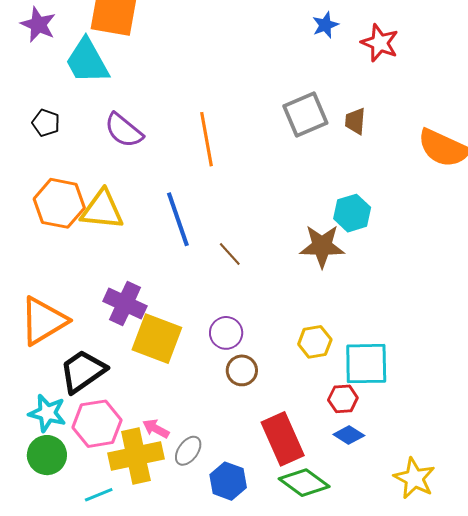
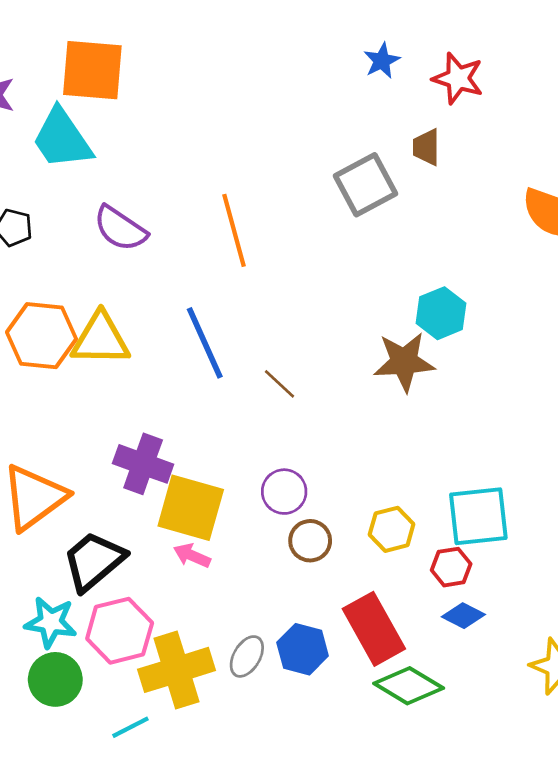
brown trapezoid: (355, 121) -> (426, 147), moved
yellow hexagon: (315, 342) -> (392, 529), moved
pink arrow: (156, 429) -> (192, 556), moved
blue hexagon: (228, 481) -> (303, 649), moved

